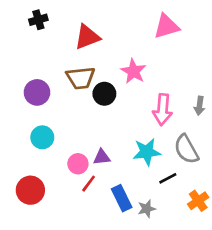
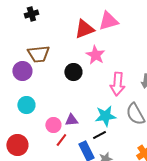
black cross: (38, 20) -> (31, 14), moved
pink triangle: (166, 26) -> (108, 21), moved
red triangle: (87, 37) -> (84, 29), moved
brown trapezoid: (81, 78) -> (38, 54), moved
black line: (168, 178) -> (99, 135), moved

